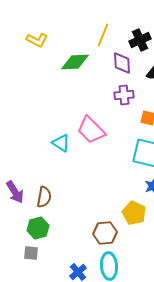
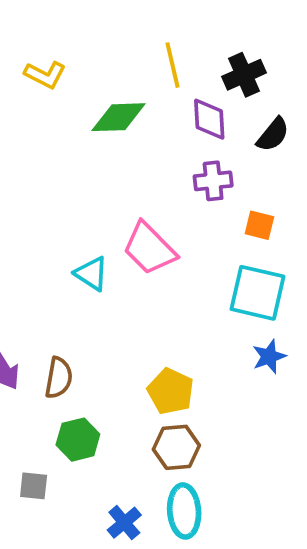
yellow line: (103, 35) -> (173, 65), turned -35
yellow pentagon: (134, 213) -> (171, 391), moved
green hexagon: (38, 228) -> (78, 440), moved

